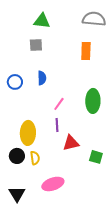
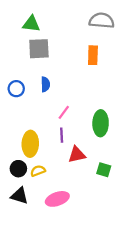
green triangle: (42, 21) -> (31, 24), moved
gray square: (36, 45) -> (39, 49), size x1.5
green ellipse: (93, 101) -> (101, 123), moved
yellow semicircle: (35, 158) -> (38, 171), turned -104
black triangle: (17, 194) -> (19, 196), moved, turned -42

